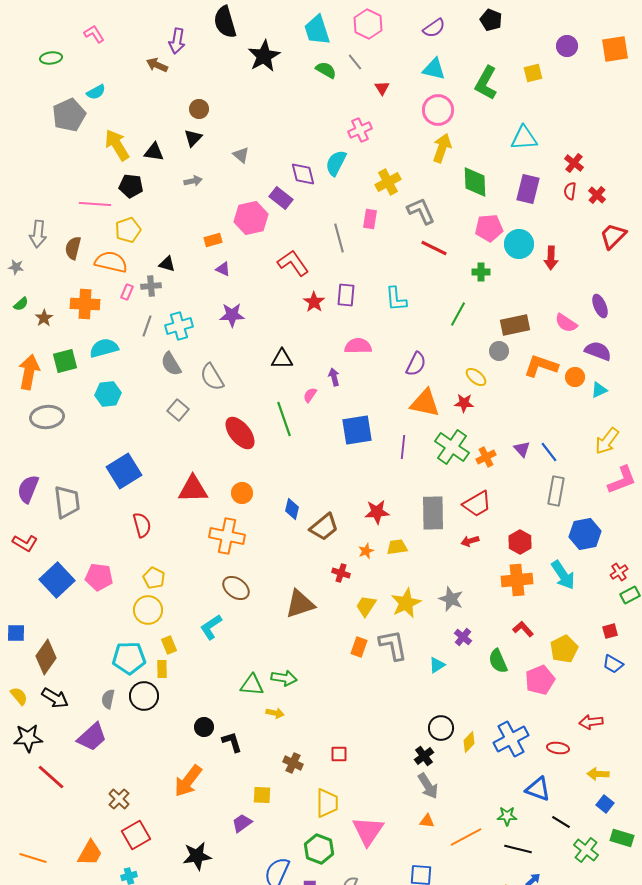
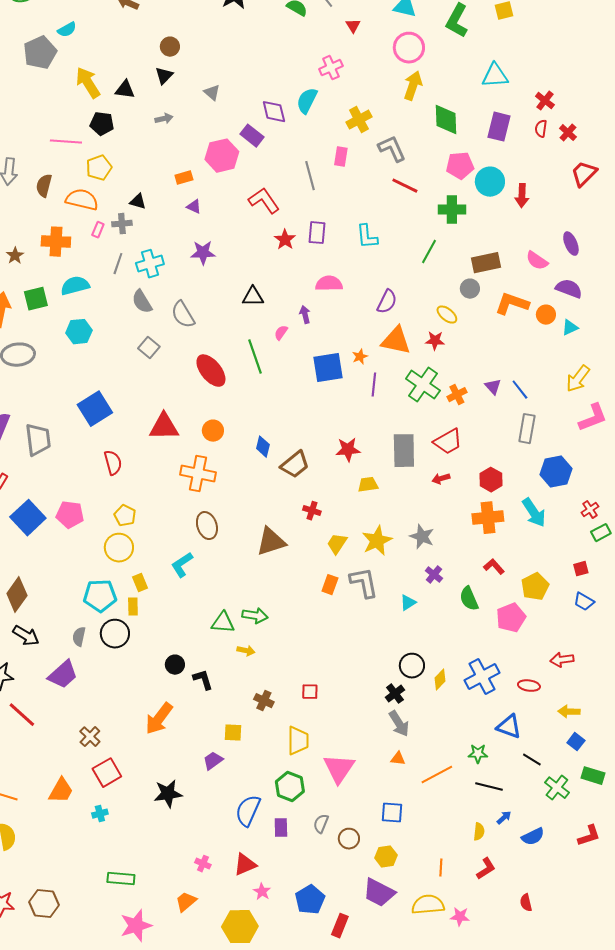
green cross: (481, 272) -> (452, 210), size x1.5
orange star: (366, 551) -> (360, 357), moved
brown ellipse: (236, 588) -> (207, 526), turned 36

